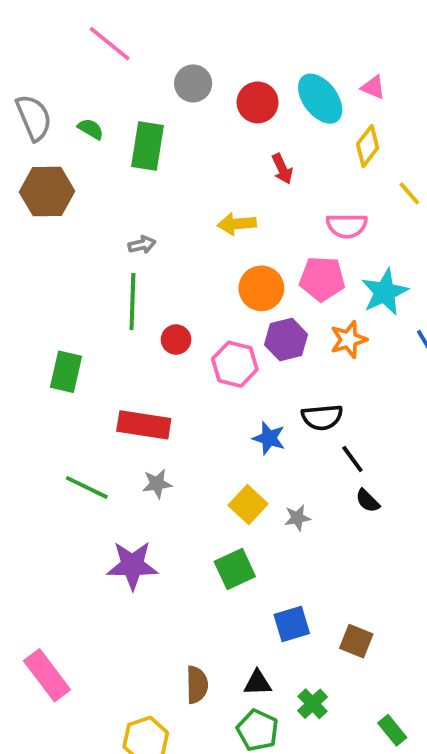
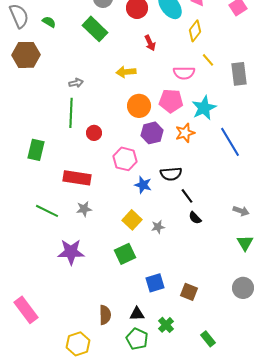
green rectangle: (148, 146) -> (95, 29), moved, turned -55
yellow line: (409, 193) -> (208, 60), moved
pink hexagon: (235, 364) -> (125, 159), moved

